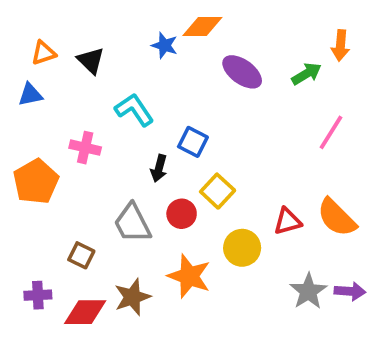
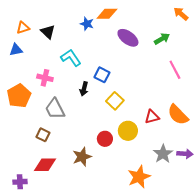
orange arrow: (340, 45) -> (181, 14), moved, turned 126
pink line: (331, 132) -> (175, 70), turned -60
red circle: (182, 214) -> (105, 139), moved
gray trapezoid: (132, 223) -> (55, 109), moved
orange star: (189, 276) -> (139, 177), moved, turned 30
purple cross: (38, 295) -> (20, 182), moved
brown star: (132, 297) -> (82, 157), moved

